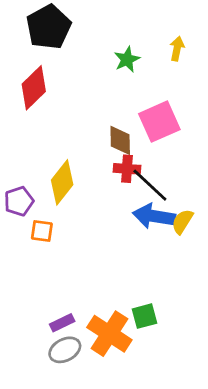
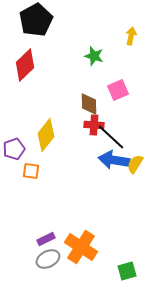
green star: (127, 59) -> (94, 56), moved, turned -30
pink square: (159, 122) -> (118, 90), size x0.7
green square: (145, 316) -> (127, 271), moved

